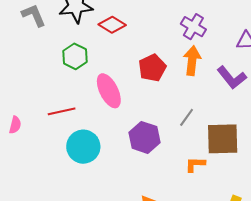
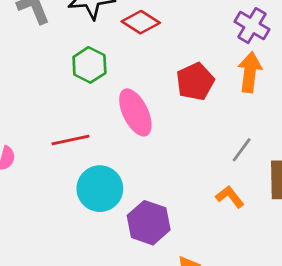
purple hexagon: (144, 137) -> (149, 223), moved
orange L-shape: (195, 164) -> (230, 197), moved, turned 50

